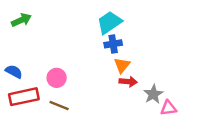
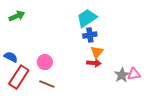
red arrow: (128, 82) -> (94, 63), moved
red rectangle: (24, 97) -> (19, 77), turned -45
pink triangle: (168, 108) -> (134, 74), moved

